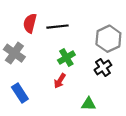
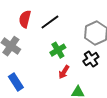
black line: (58, 27) -> (50, 22), turned -30
red arrow: (60, 81) -> (64, 72), moved

